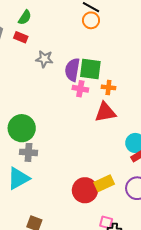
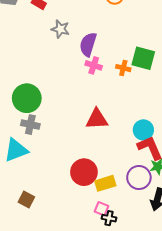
green square: (90, 69) -> (143, 58), moved
red triangle: (105, 112) -> (97, 119), moved
yellow rectangle: (104, 183) -> (105, 183), moved

